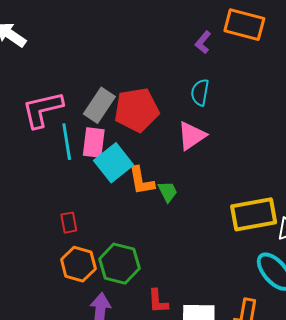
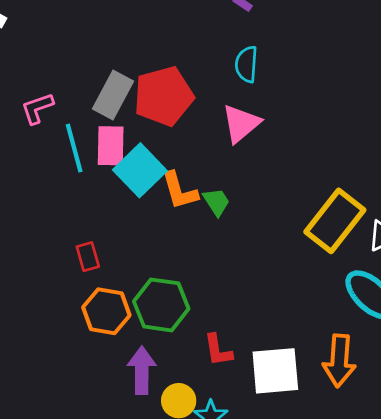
pink L-shape: (42, 109) -> (37, 108), size x0.6
yellow rectangle: (254, 214) -> (335, 221), turned -36

